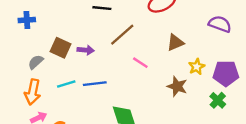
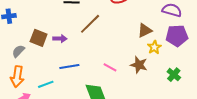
brown triangle: (175, 43) -> (145, 31), moved
pink line: (140, 63) -> (110, 67), moved
purple pentagon: (226, 73) -> (177, 36), moved
cyan line: (66, 84) -> (46, 84), moved

